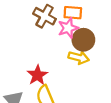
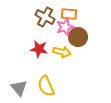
yellow arrow: (79, 57) -> (62, 52), moved
red star: (37, 75) -> (39, 49), moved, turned -30

